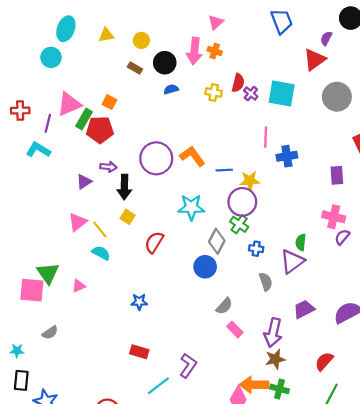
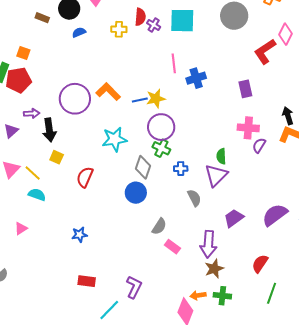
yellow star: (250, 181) -> (156, 99), moved
orange arrow: (254, 385) -> (198, 295), size x0.6

